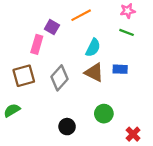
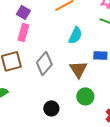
purple square: (52, 27) -> (23, 12), moved
brown triangle: (94, 72) -> (78, 69), moved, turned 30

